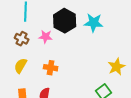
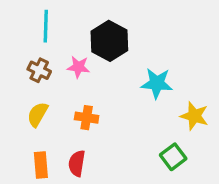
cyan star: (94, 23) -> (157, 83), moved
yellow star: (117, 67) -> (194, 116), turned -30

